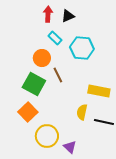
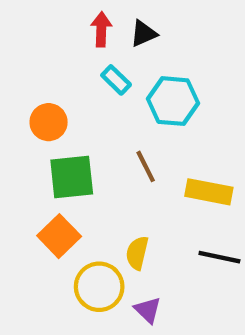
orange circle: (42, 58) -> (49, 122), moved
brown line: (58, 75) -> (146, 166), moved
green square: (34, 84) -> (72, 177), turned -35
yellow semicircle: (82, 112) -> (137, 253), moved

